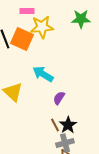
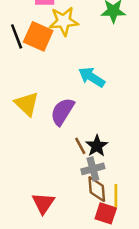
cyan arrow: (43, 74) -> (92, 77), moved
purple semicircle: (59, 98) -> (62, 112), moved, size x1.6

